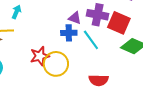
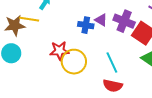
blue cross: (69, 33) -> (86, 25), moved
cyan line: (91, 40) -> (112, 63), moved

